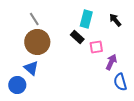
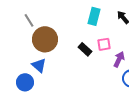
gray line: (34, 19) -> (29, 20), moved
black rectangle: (77, 37) -> (85, 49), moved

